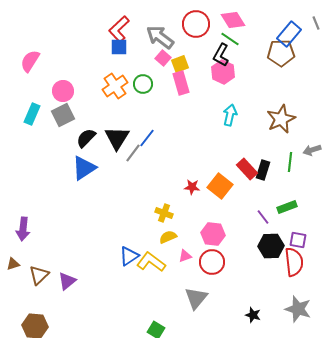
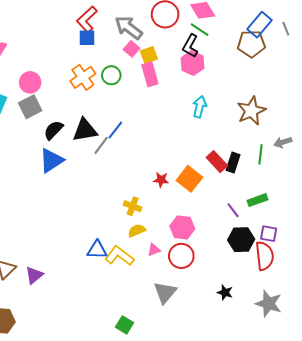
gray line: (316, 23) -> (286, 29), moved
black triangle: (117, 138) -> (85, 130), turned 48
blue triangle: (129, 256) -> (97, 250), turned 35
black star: (253, 315) -> (225, 292), moved

